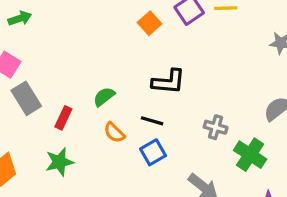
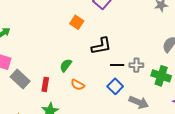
orange square: (150, 23) -> (77, 22), moved
black line: (152, 121) -> (117, 65), moved
blue square: (153, 152) -> (115, 86), moved

